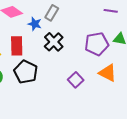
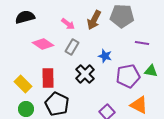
gray rectangle: (52, 13) -> (72, 47), moved
blue star: (35, 24) -> (105, 56), moved

